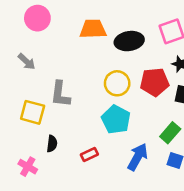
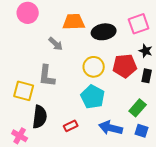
gray arrow: (27, 62) -> (56, 44), moved
black semicircle: (52, 144) -> (40, 117), size x1.6
blue arrow: (138, 157) -> (111, 128), turned -105

